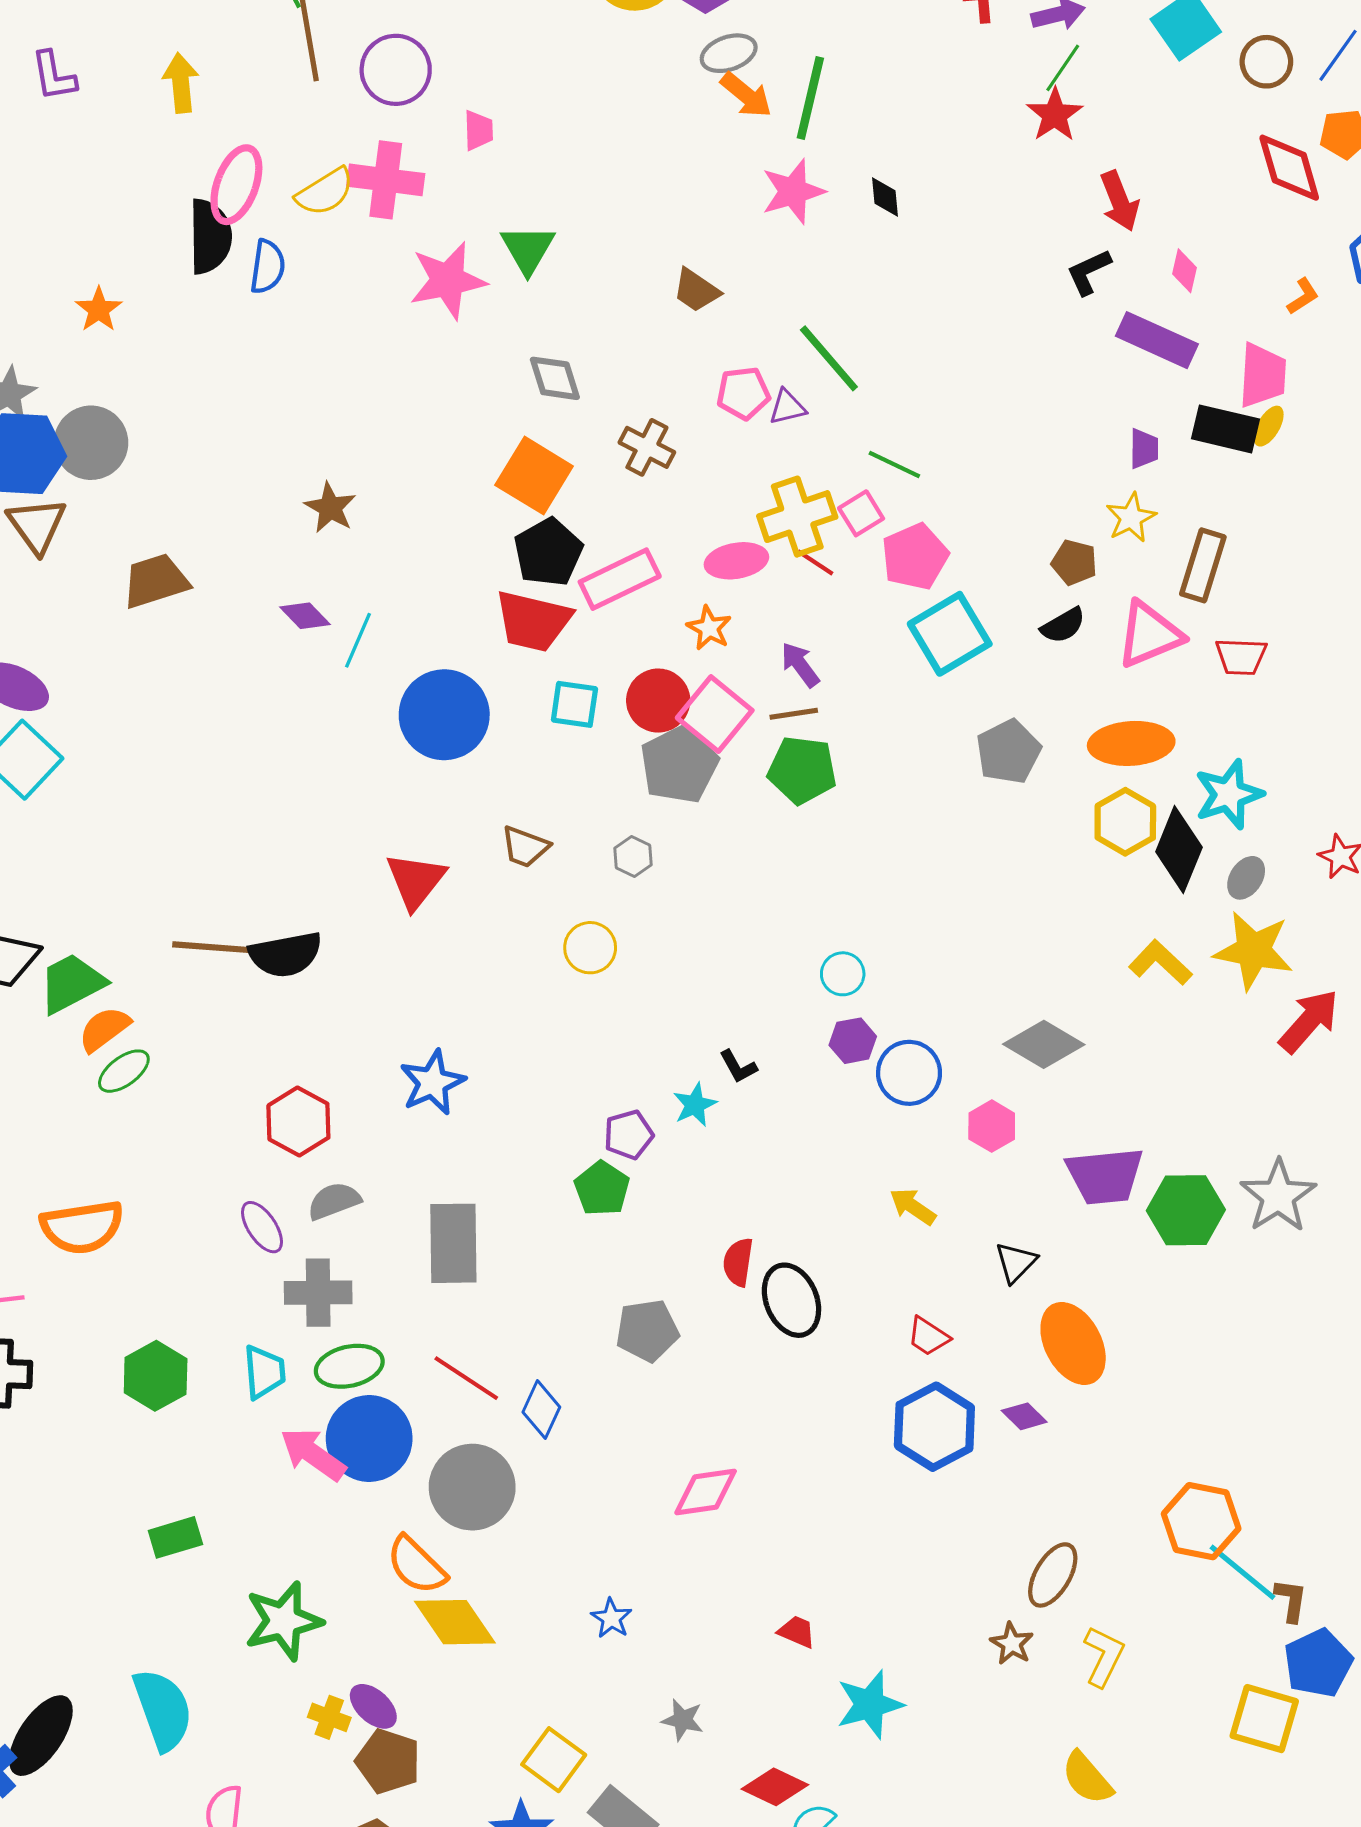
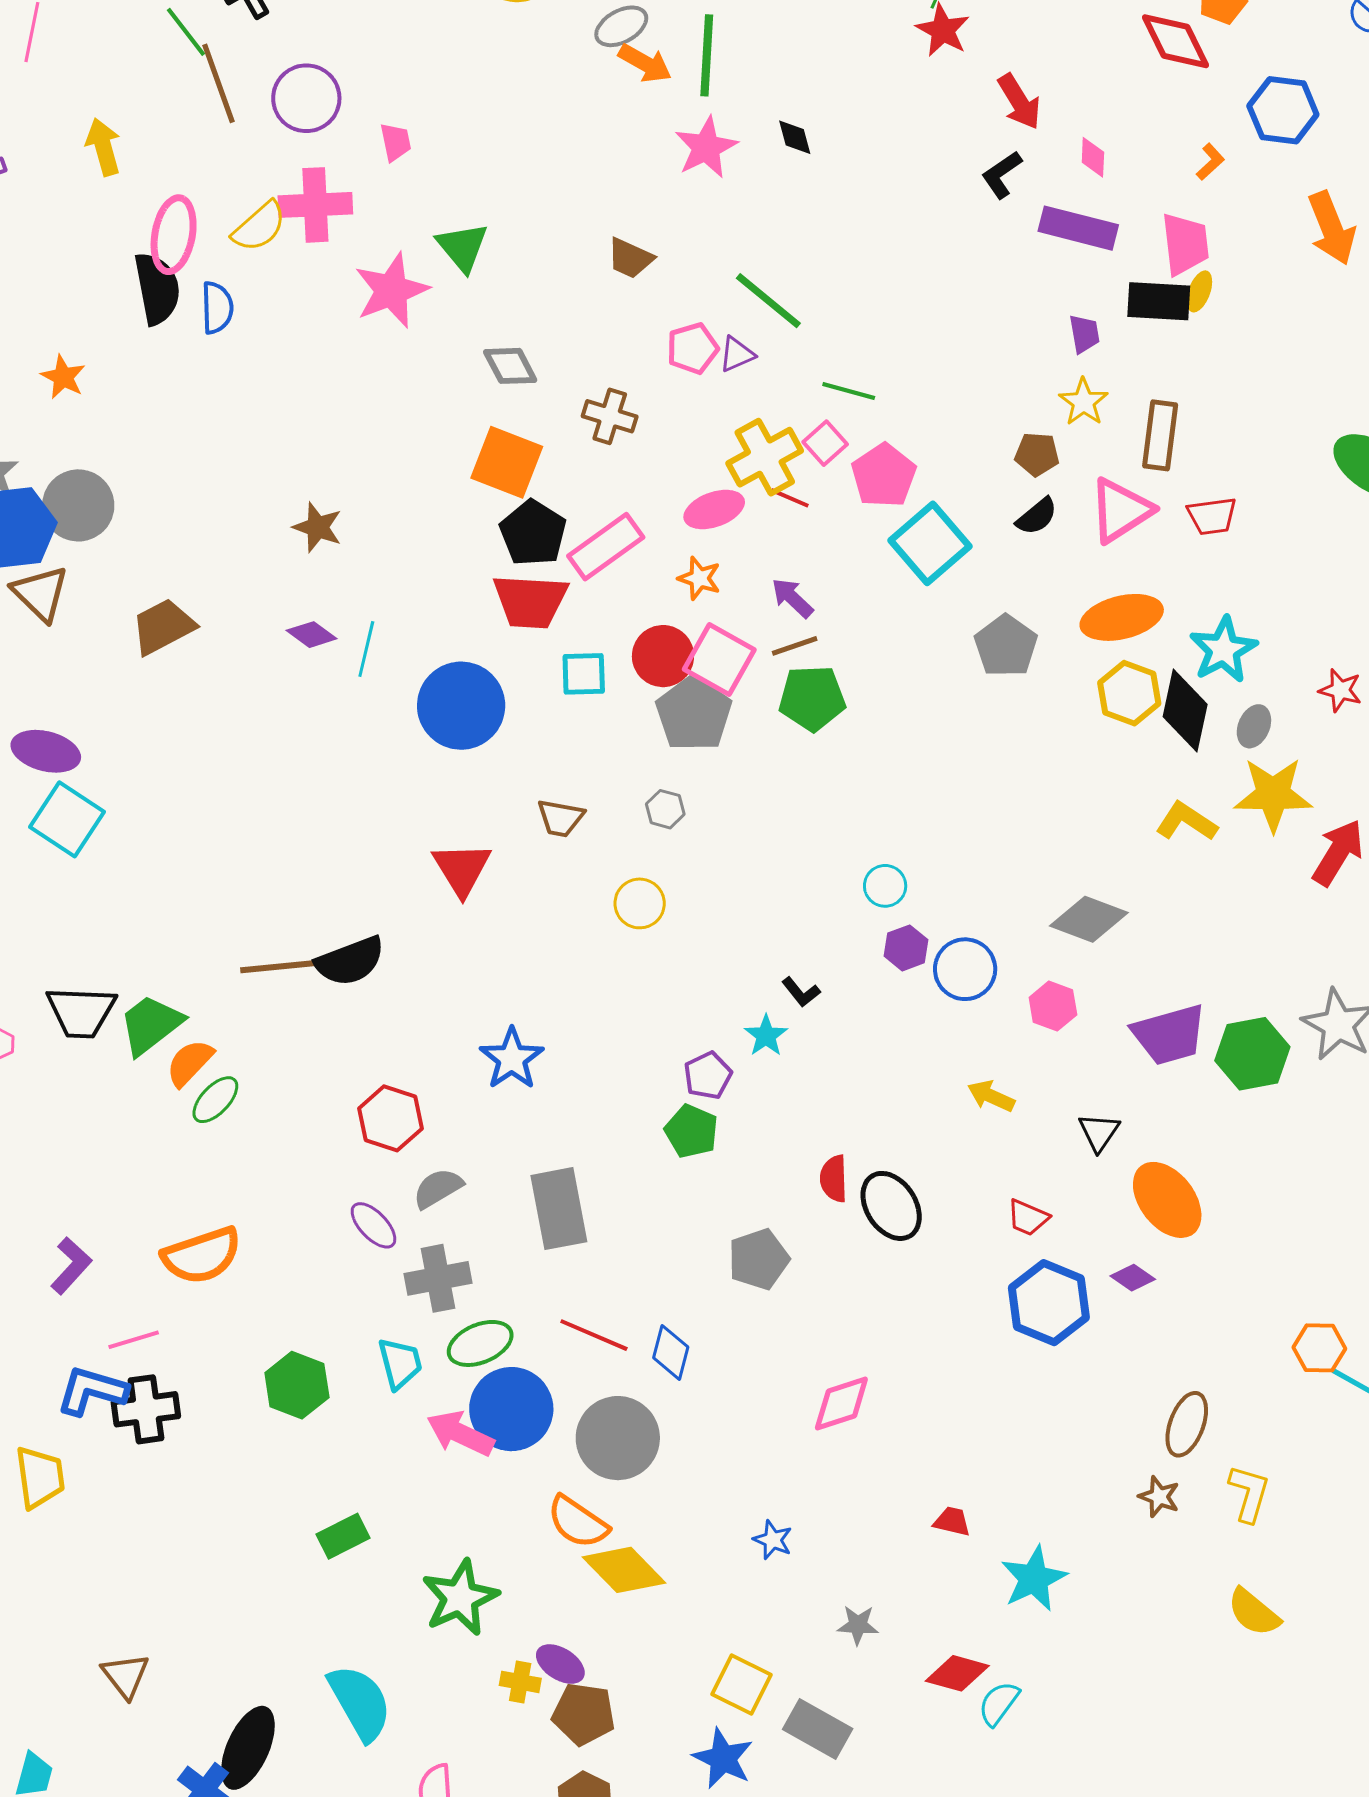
orange hexagon: (1201, 1521) -> (1319, 1348), size x0.7

